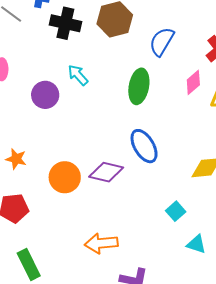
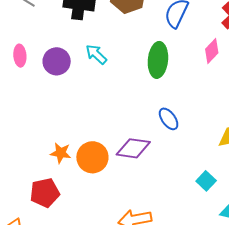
purple circle: (45, 95) -> (57, 61), moved
blue ellipse: (144, 146) -> (169, 119), size x0.7
orange star: (16, 159) -> (61, 153), moved

